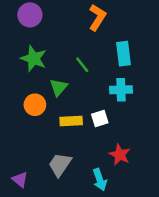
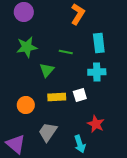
green star: (34, 59) -> (27, 47), turned -30
green line: (82, 65) -> (66, 52), turned -40
orange circle: (35, 105) -> (26, 105), moved
purple triangle: (20, 180) -> (16, 144), size x1.5

